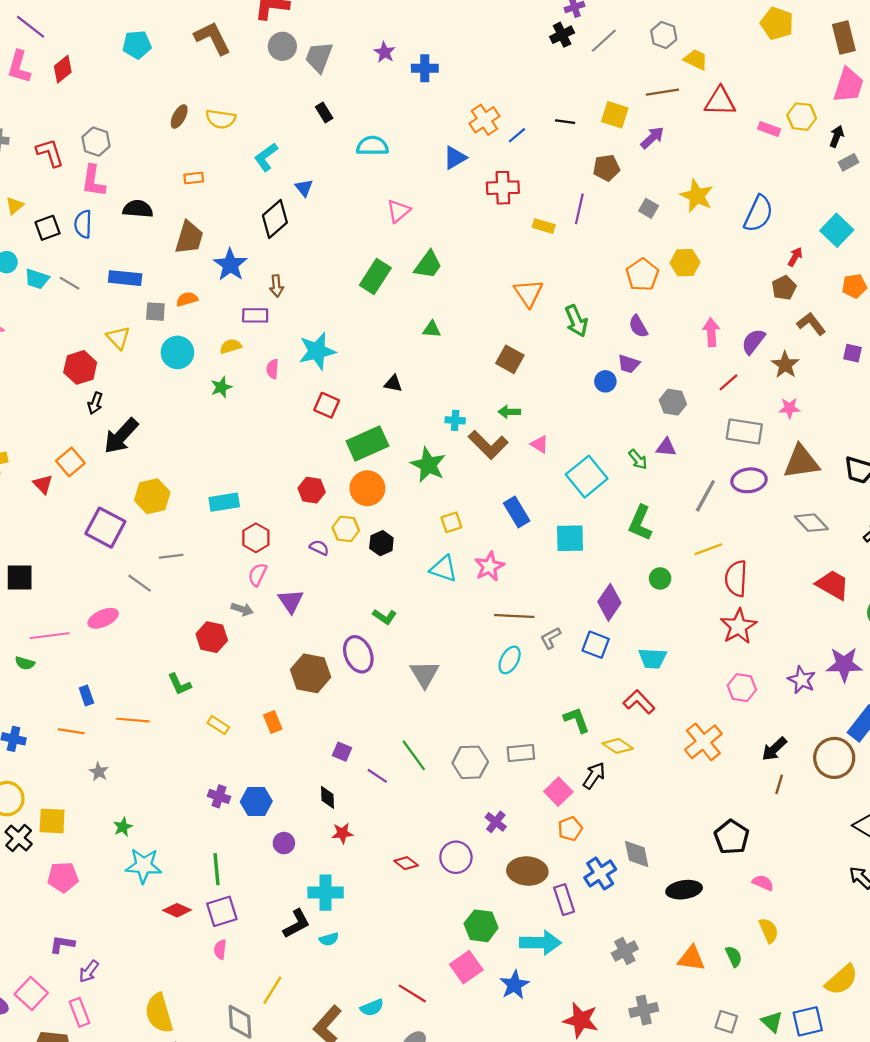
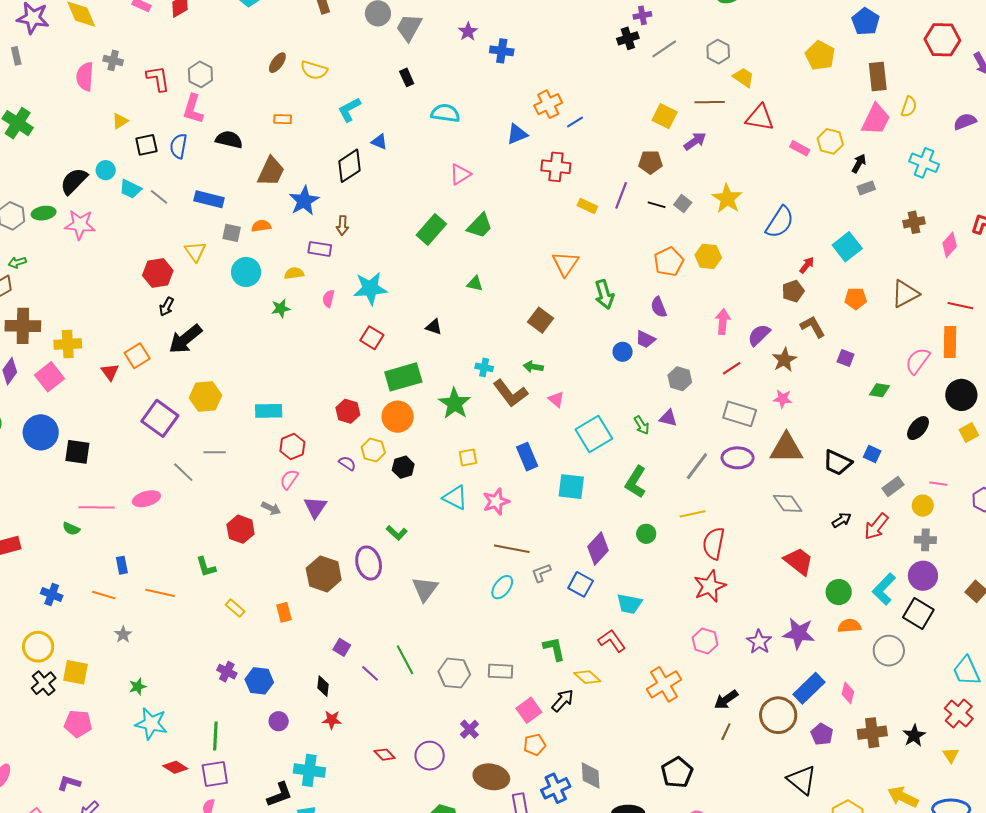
black line: (565, 122) -> (657, 205), moved
blue triangle: (304, 188) -> (379, 142), turned -36

